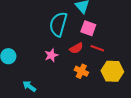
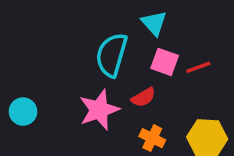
red line: (97, 48) -> (198, 67), moved, turned -40
pink star: (51, 55) -> (99, 110), size x1.6

